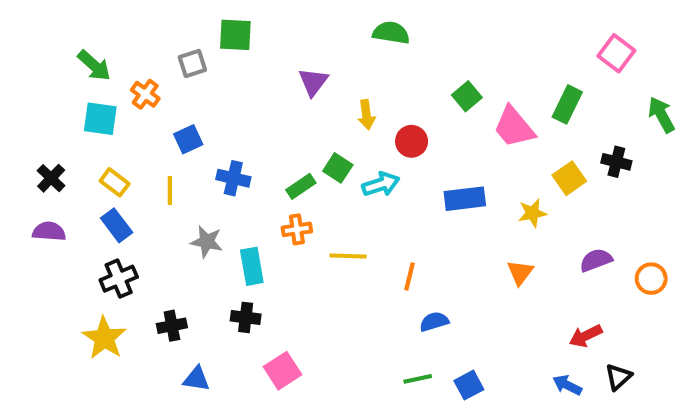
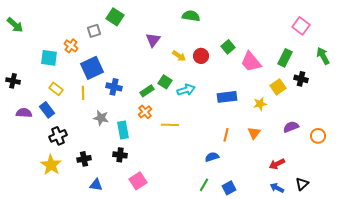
green square: (235, 35) -> (115, 17), turned 30
green arrow: (94, 66) -> (15, 25), moved
green rectangle: (567, 104) -> (285, 58), moved
yellow arrow: (366, 115) -> (179, 56), turned -48
blue square: (188, 139) -> (92, 68), size x1.6
red circle: (412, 141) -> (201, 56), moved
black cross: (51, 178) -> (13, 81), moved, turned -32
blue rectangle: (117, 225) -> (47, 110), moved
orange cross: (297, 229) -> (145, 112), turned -32
orange line: (409, 277) -> (226, 135), moved
red arrow: (586, 336) -> (277, 164), moved
green line: (418, 379) -> (204, 185), turned -48

